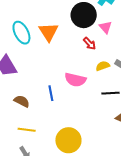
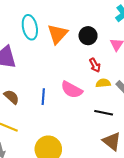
black circle: (84, 15) -> (88, 36), moved, size x0.7
red arrow: (90, 43) -> (95, 65), moved

